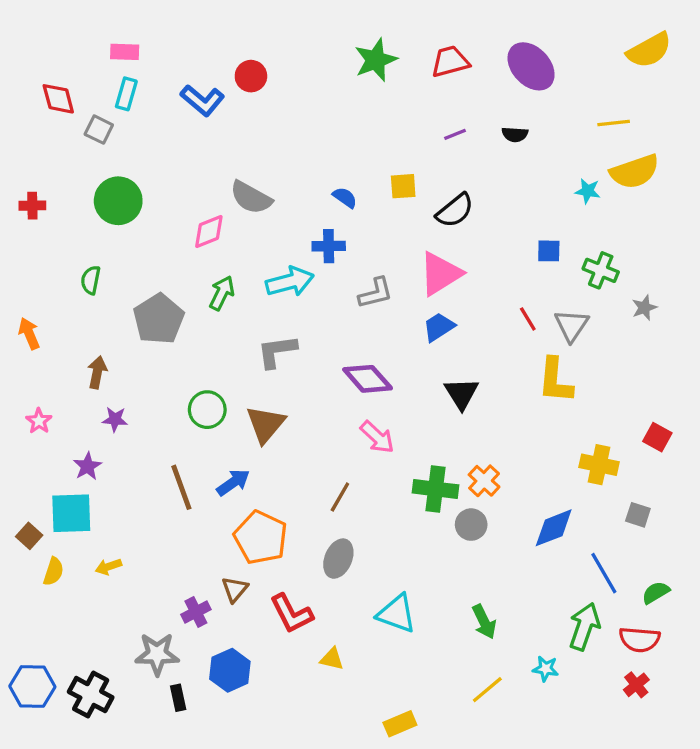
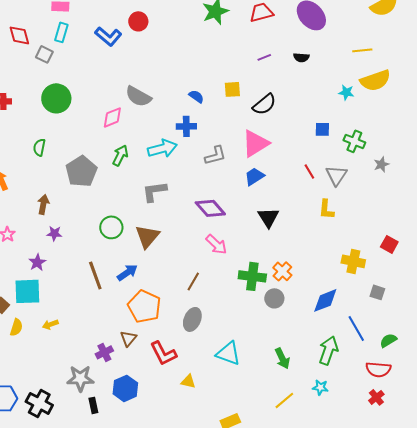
yellow L-shape: (555, 380) -> (326, 209), size x0.7
green arrow: (584, 627) -> (328, 350), moved

